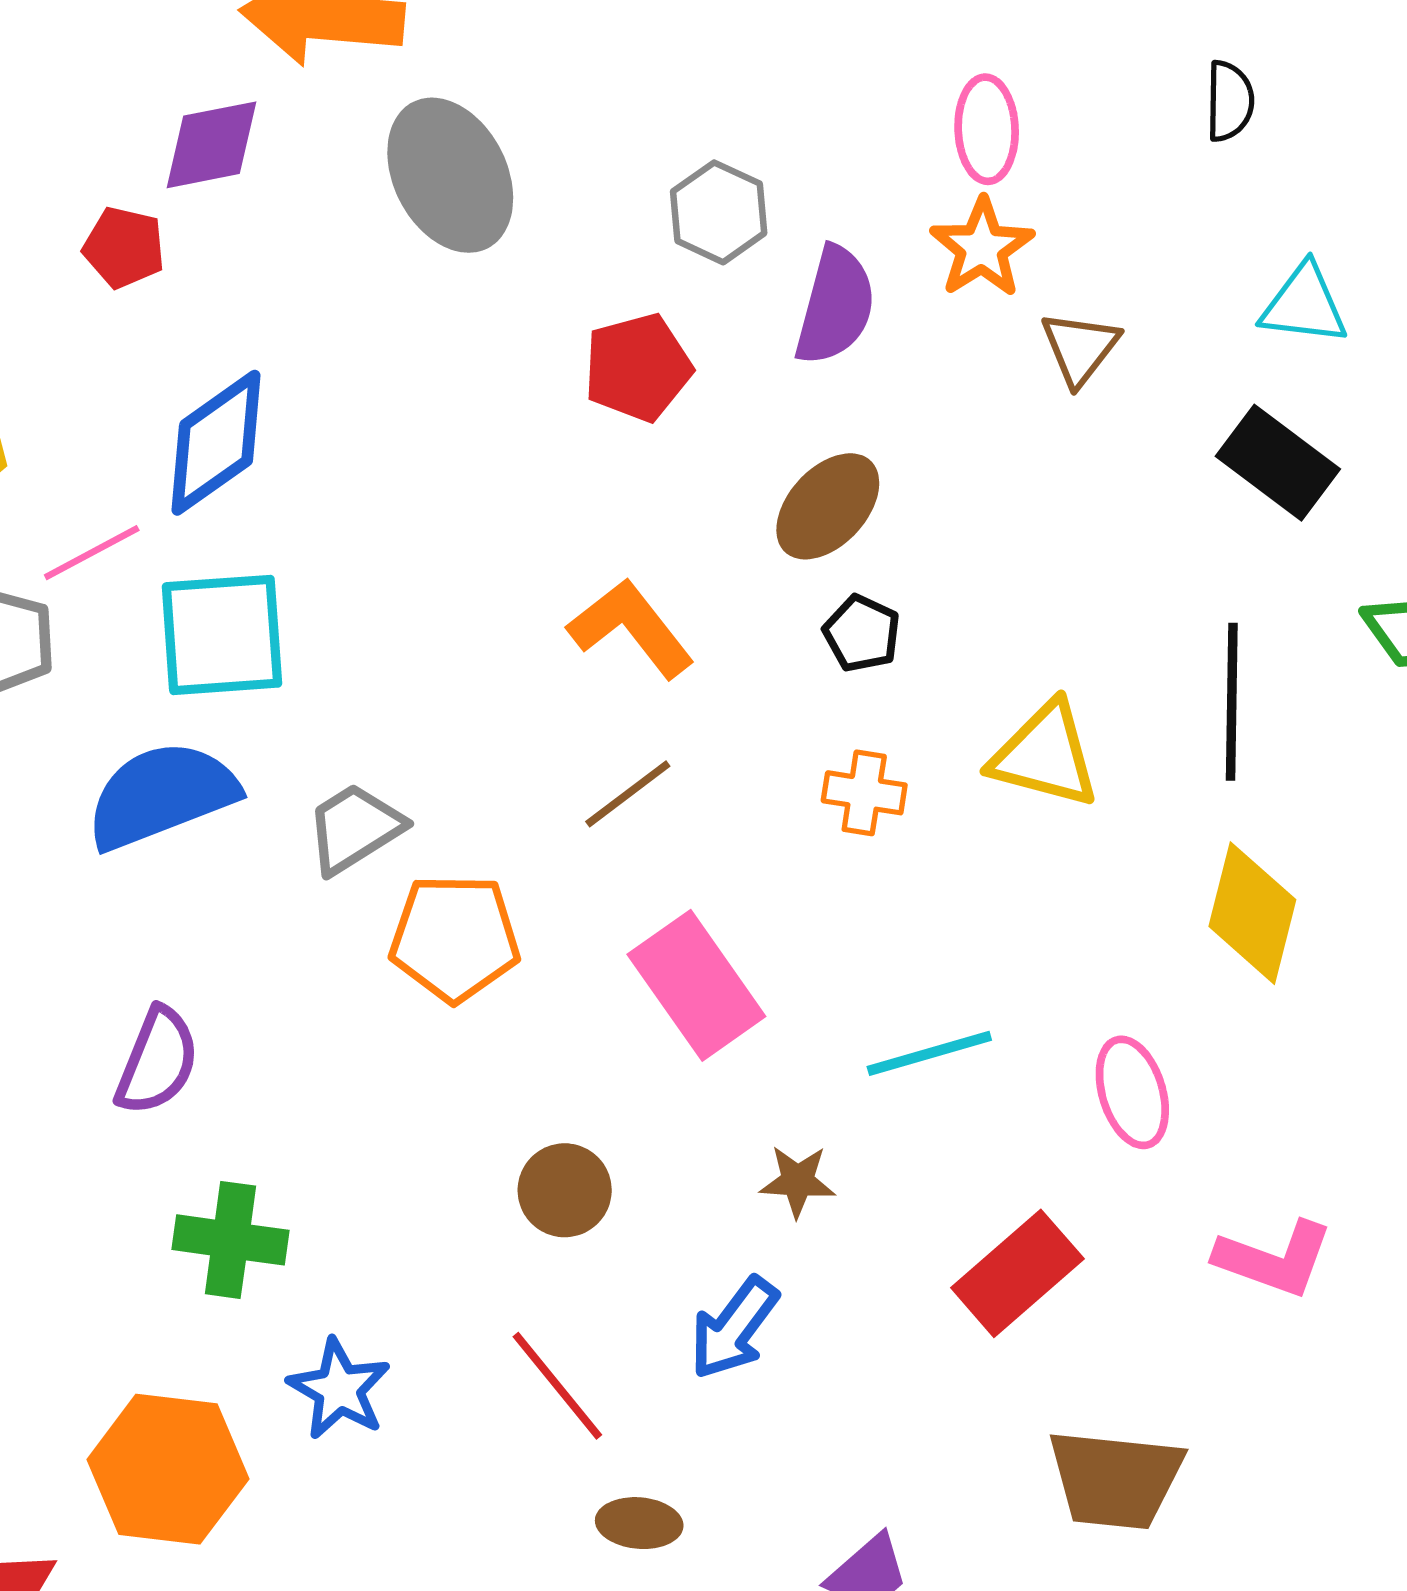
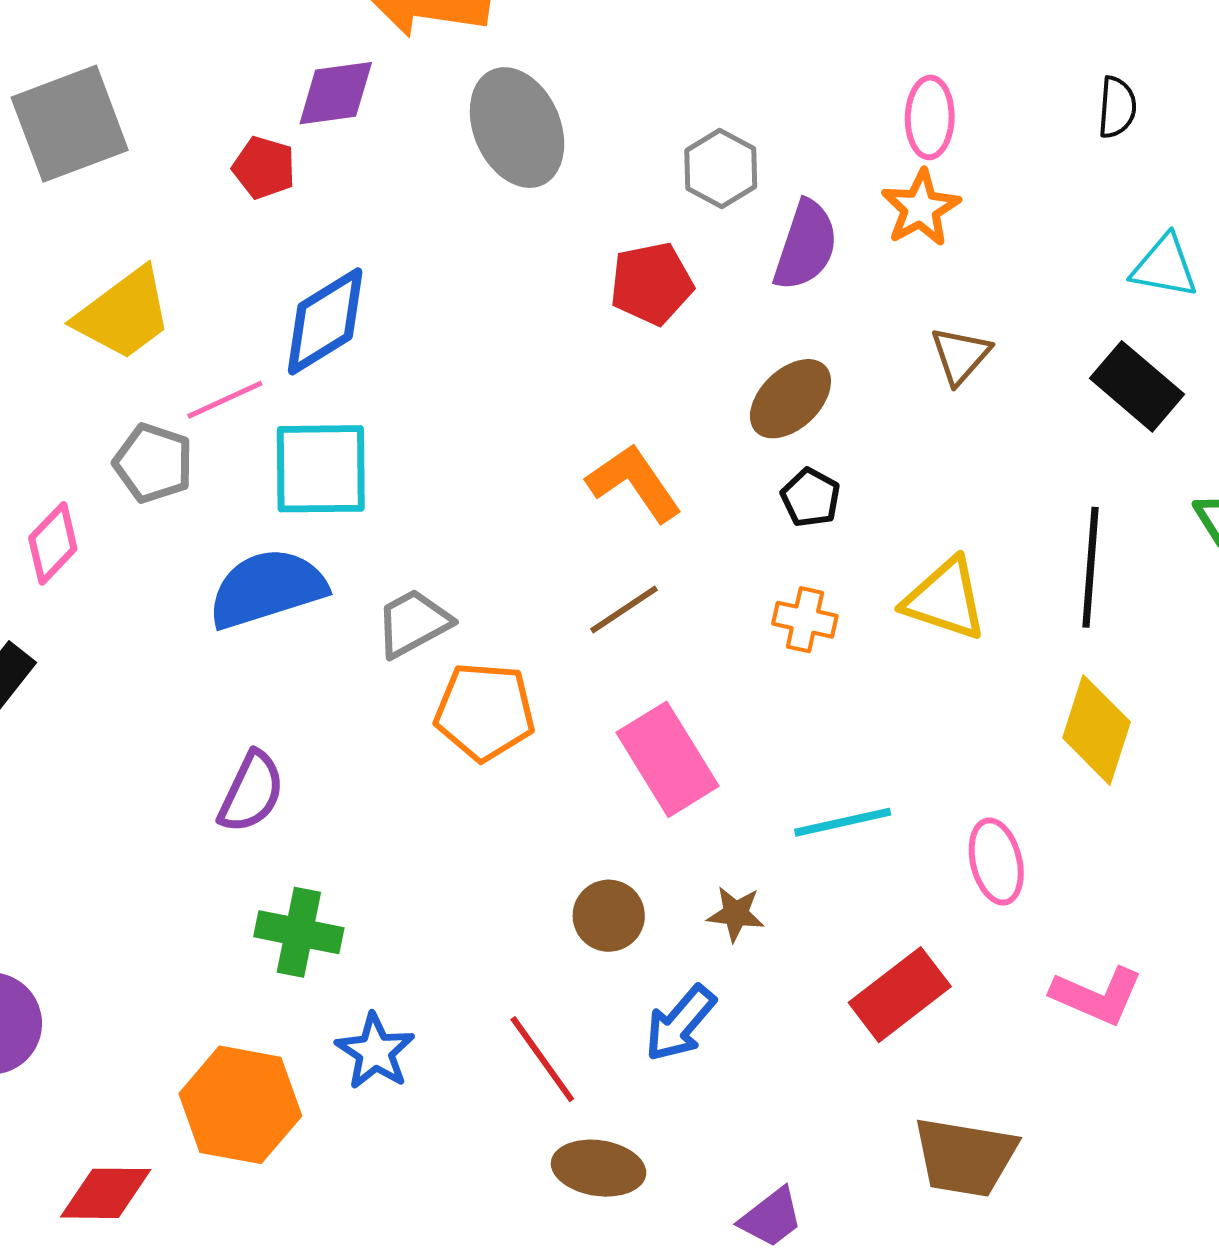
brown triangle: (1080, 348) -> (960, 355), moved
brown circle: (565, 1190) -> (609, 916), moved
brown ellipse: (639, 1523) -> (599, 1168), size x1.4

